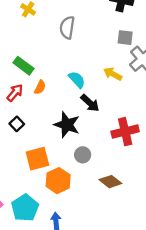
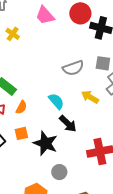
gray semicircle: (67, 28) -> (73, 68), moved, turned -120
orange square: (37, 159) -> (21, 133), moved, size x0.6

